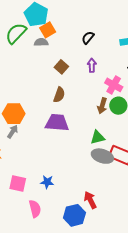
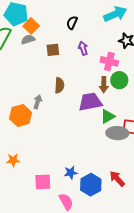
brown square: (61, 67) -> (53, 50), moved, turned -32
purple trapezoid: (57, 123) -> (90, 102), moved
gray arrow: (13, 132) -> (38, 102), moved
blue hexagon: (74, 215) -> (91, 185), moved

